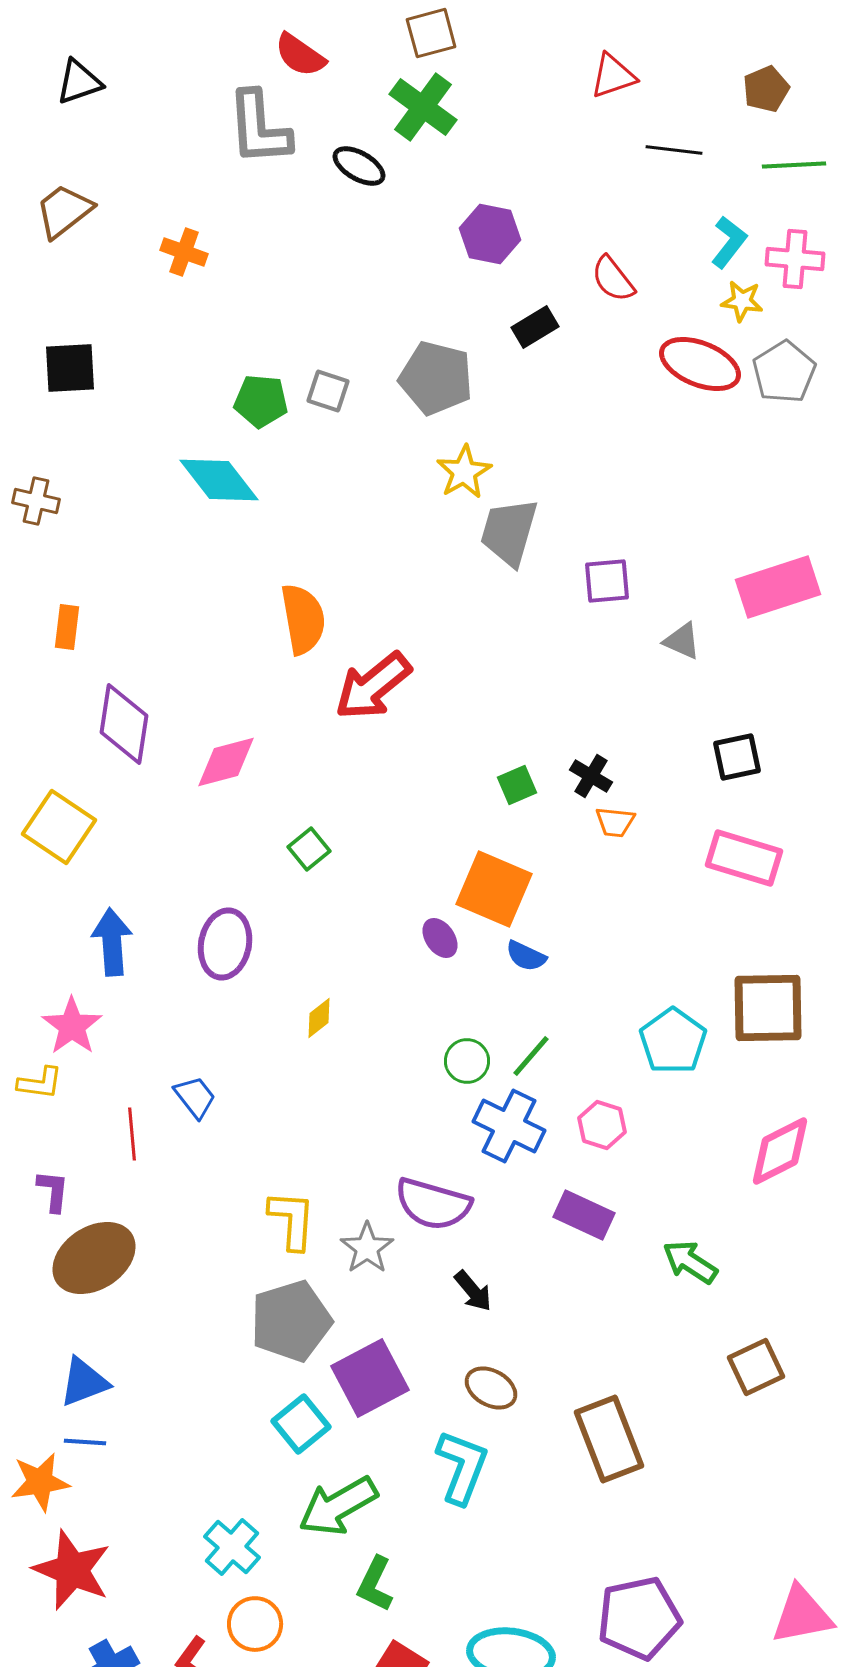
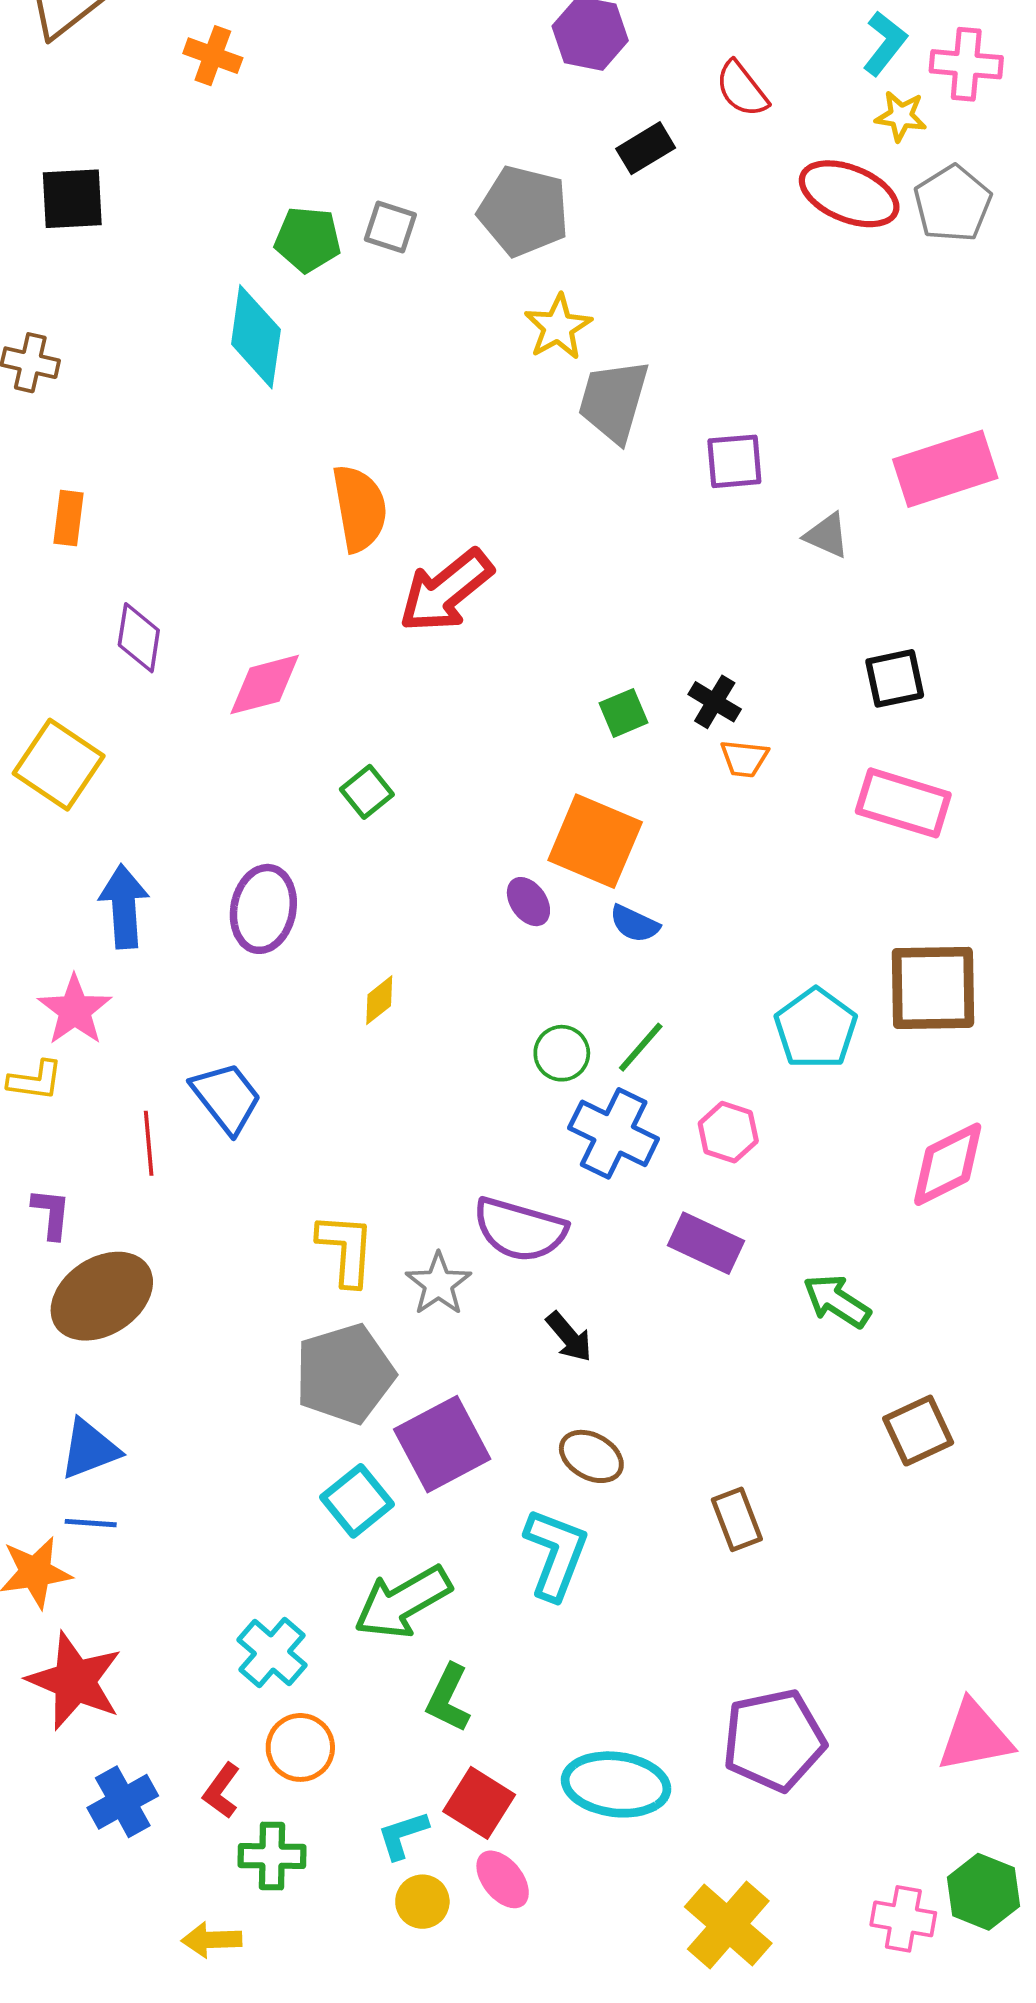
cyan diamond: (219, 480) -> (256, 337), turned 46
purple diamond: (124, 724) -> (139, 638), size x0.7
blue trapezoid: (195, 1097) -> (226, 1098), size x1.4
brown rectangle: (609, 1439) -> (737, 1519), size x0.6

